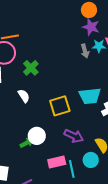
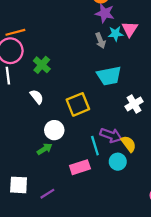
cyan trapezoid: (90, 96) -> (109, 76), moved
white circle: (37, 136) -> (54, 130), moved
purple arrow: (74, 136) -> (111, 135), moved
cyan line: (72, 169) -> (95, 146), moved

